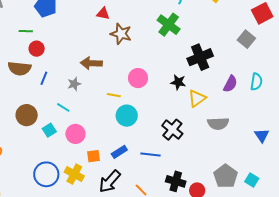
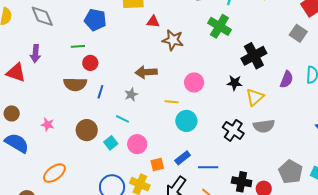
gray semicircle: (218, 123) -> (264, 126), moved
blue line: (150, 155) -> (208, 167), moved

